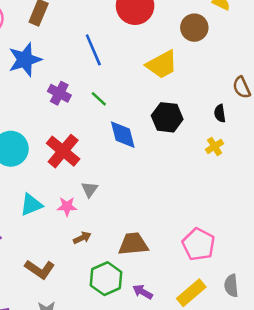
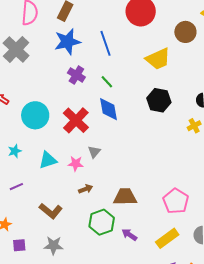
blue star: (25, 60) -> (67, 42), moved
blue diamond: (123, 135) -> (109, 109), moved

